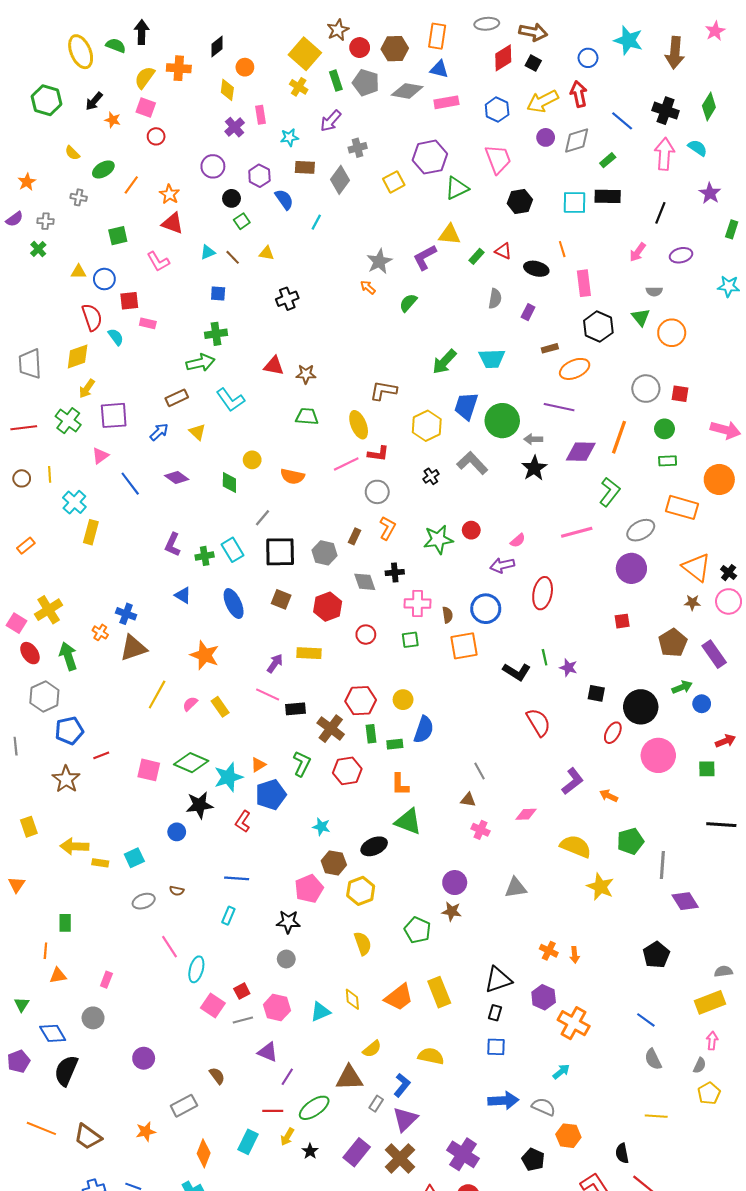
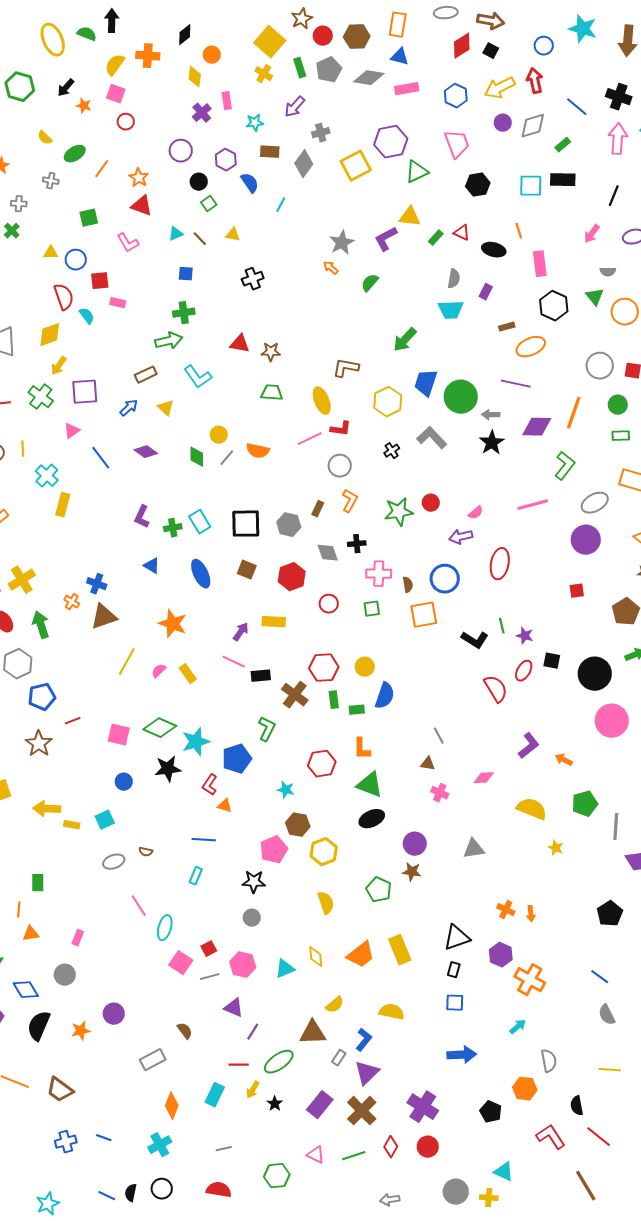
gray pentagon: (366, 83) -> (329, 70), turned 30
yellow square: (394, 182) -> (356, 166), size x1.4
cyan trapezoid: (492, 359) -> (451, 310), moved
gray line: (262, 518) -> (227, 458), moved
red ellipse: (613, 733) -> (524, 671), moved
orange triangle: (258, 765) -> (225, 806), moved, turned 49
red hexagon: (347, 771) -> (322, 764), moved
blue circle: (177, 832) -> (124, 782), moved
black ellipse: (374, 846) -> (372, 819), moved
yellow star: (600, 887) -> (556, 848), size x0.6
gray semicircle: (544, 1107) -> (549, 1061), moved, turned 55
orange star: (146, 1132) -> (81, 1031), moved

